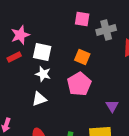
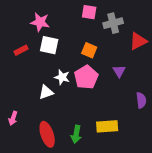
pink star: (20, 35) -> (40, 22), moved, turned 30
white star: (43, 74) -> (62, 77), moved
purple triangle: (112, 106) -> (119, 71), moved

